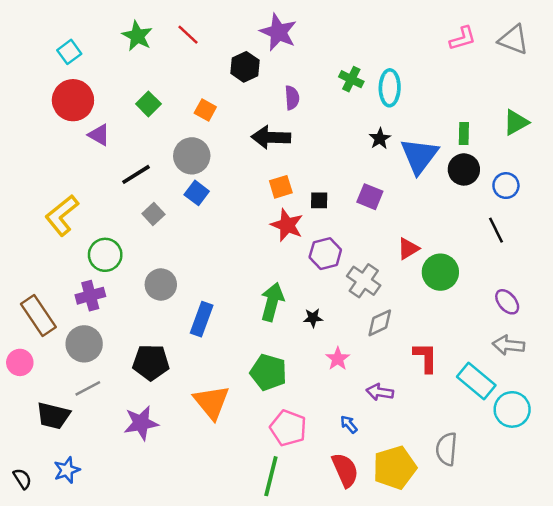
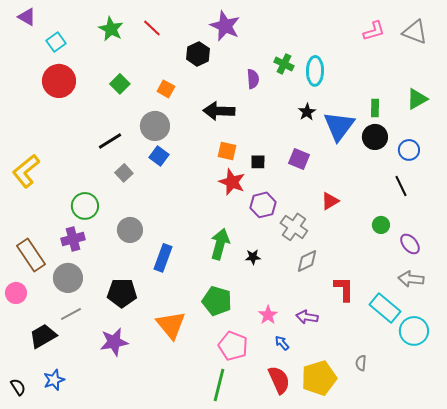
purple semicircle: (292, 98) -> (253, 79), moved
purple triangle: (99, 135) -> (27, 17), moved
orange square: (281, 187) -> (227, 151), turned 30
yellow L-shape: (62, 215) -> (26, 171), moved
green circle: (440, 272) -> (381, 225), moved, size x0.6
pink star: (338, 359) -> (268, 315), moved
black trapezoid: (53, 416) -> (43, 336), turned 136
gray semicircle: (447, 449) -> (361, 363), size x0.6

